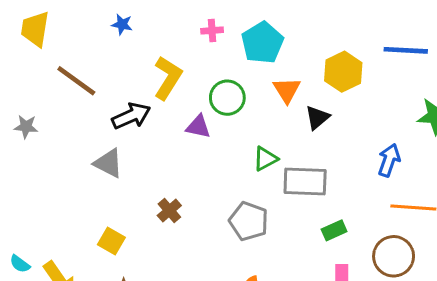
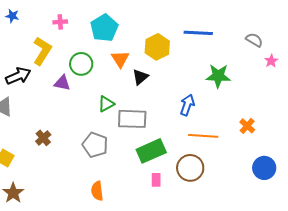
pink cross: (212, 31) -> (60, 22), moved
green rectangle: (334, 230) -> (151, 151), size x1.8

